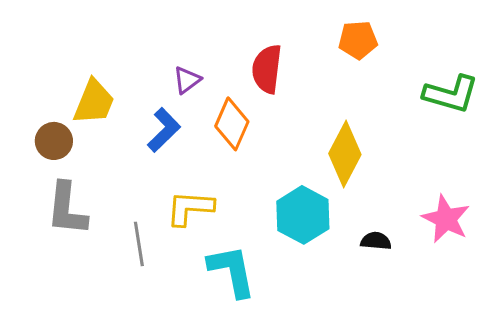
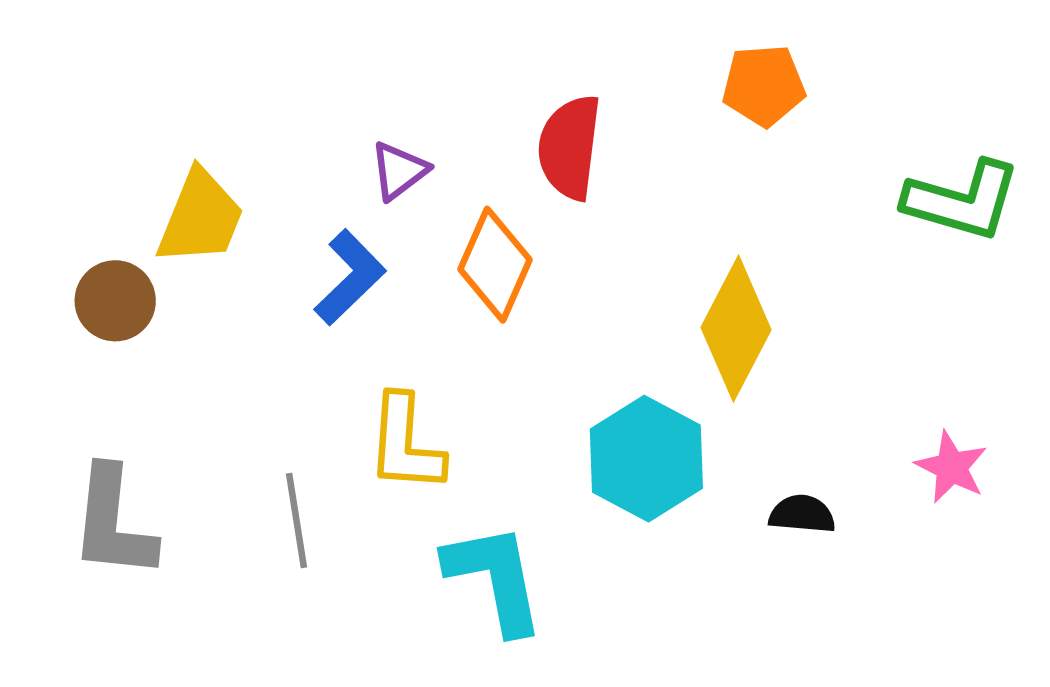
yellow L-shape: (190, 208) -> (405, 444), turned -90
gray L-shape: (67, 209) -> (113, 523), moved
pink star: (446, 219) -> (951, 467), size x0.7

